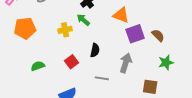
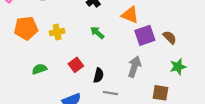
green arrow: (83, 20) -> (97, 33), moved
yellow cross: (65, 30) -> (57, 32), moved
black semicircle: (95, 50) -> (98, 75), moved
gray line: (102, 78) -> (110, 93), moved

